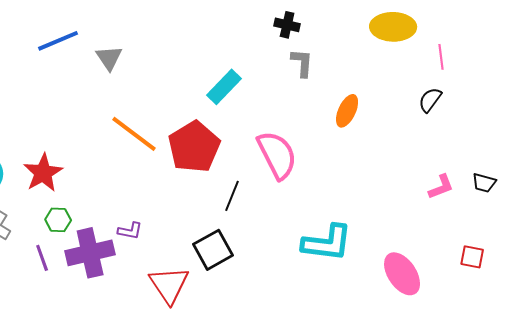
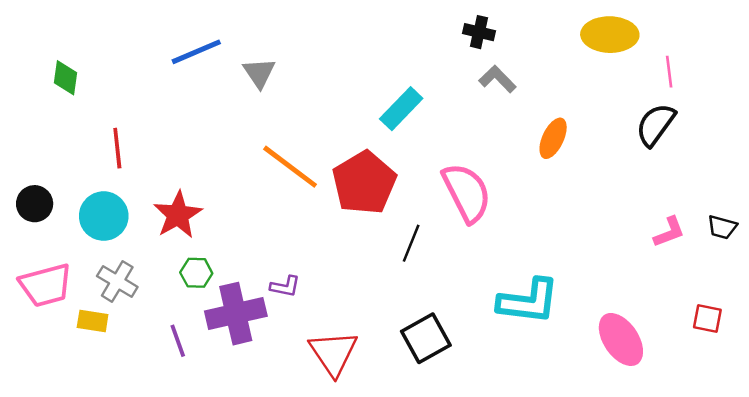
gray L-shape: (302, 63) -> (498, 79), turned -48
black semicircle: (430, 100) -> (656, 125), size x1.4
black square: (213, 250) -> (426, 338), moved
purple line: (42, 258) -> (178, 341), moved

